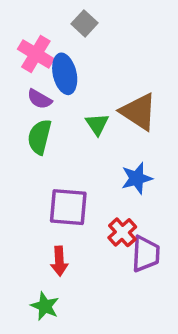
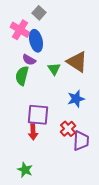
gray square: (84, 23) -> (39, 13), moved
purple semicircle: (39, 99) -> (29, 60), moved
red arrow: (59, 261) -> (33, 132), moved

